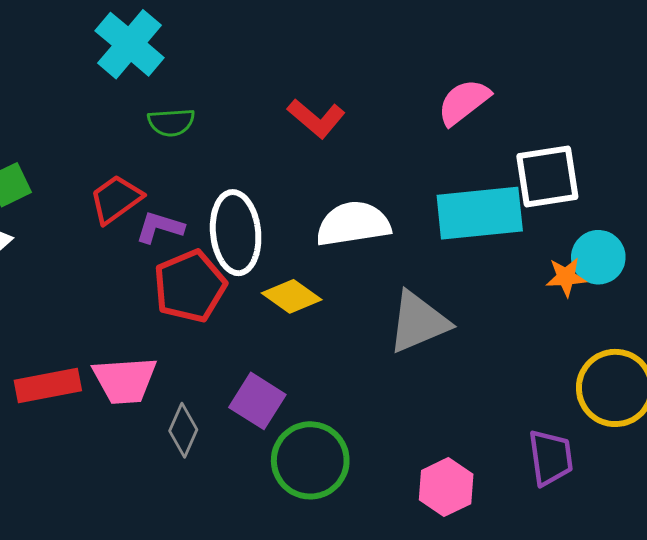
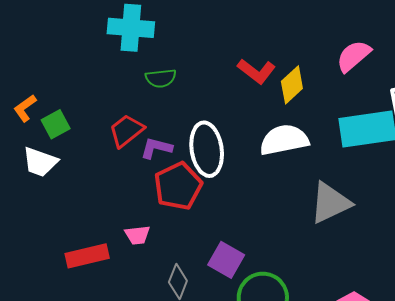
cyan cross: (130, 44) -> (131, 28), turned -33
yellow diamond: (292, 296) -> (292, 85), moved, turned -75
pink trapezoid: (125, 380) -> (137, 235), moved, size x0.6

